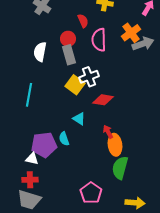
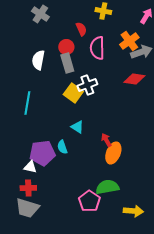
red diamond: (103, 100) -> (134, 79), moved
orange ellipse: (115, 145) -> (113, 153), turned 30
green semicircle: (120, 168) -> (107, 187), moved, turned 65

